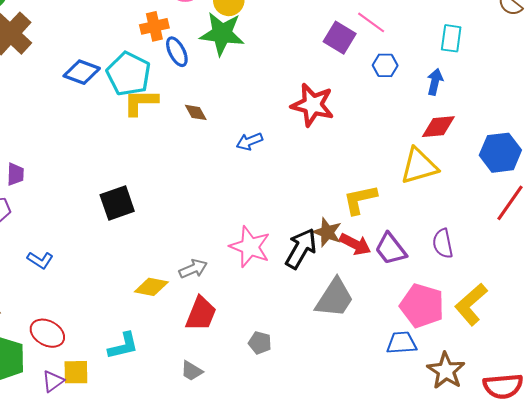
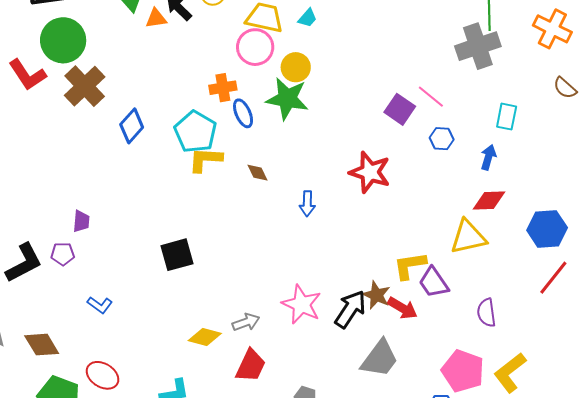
blue diamond: (82, 72) -> (132, 126), moved, turned -72
blue arrow: (249, 141) -> (307, 204), turned -70
purple trapezoid: (391, 249) -> (434, 282), moved

